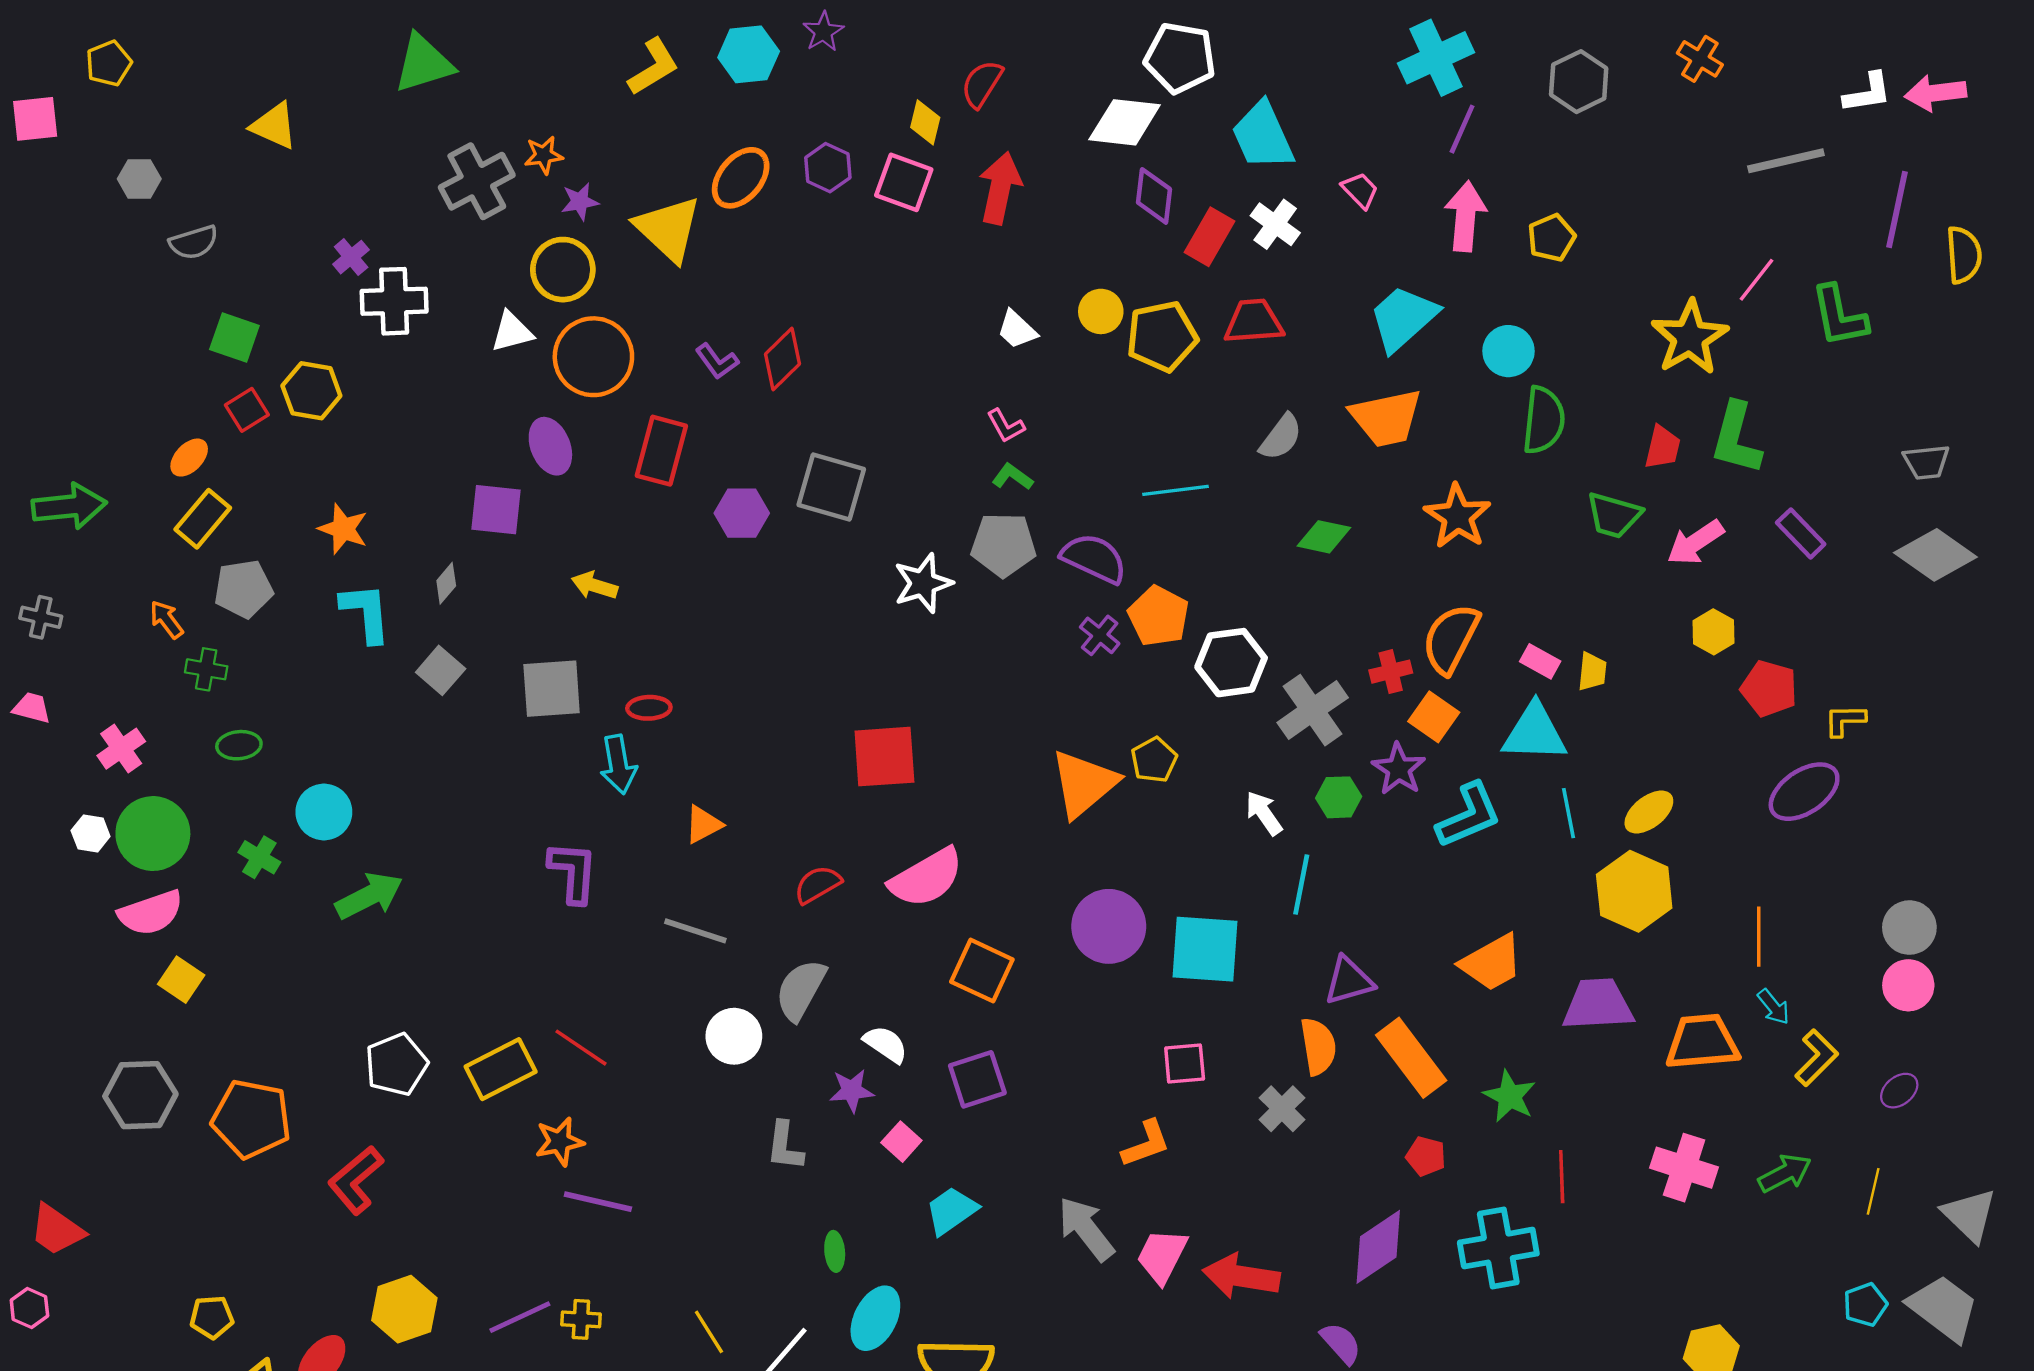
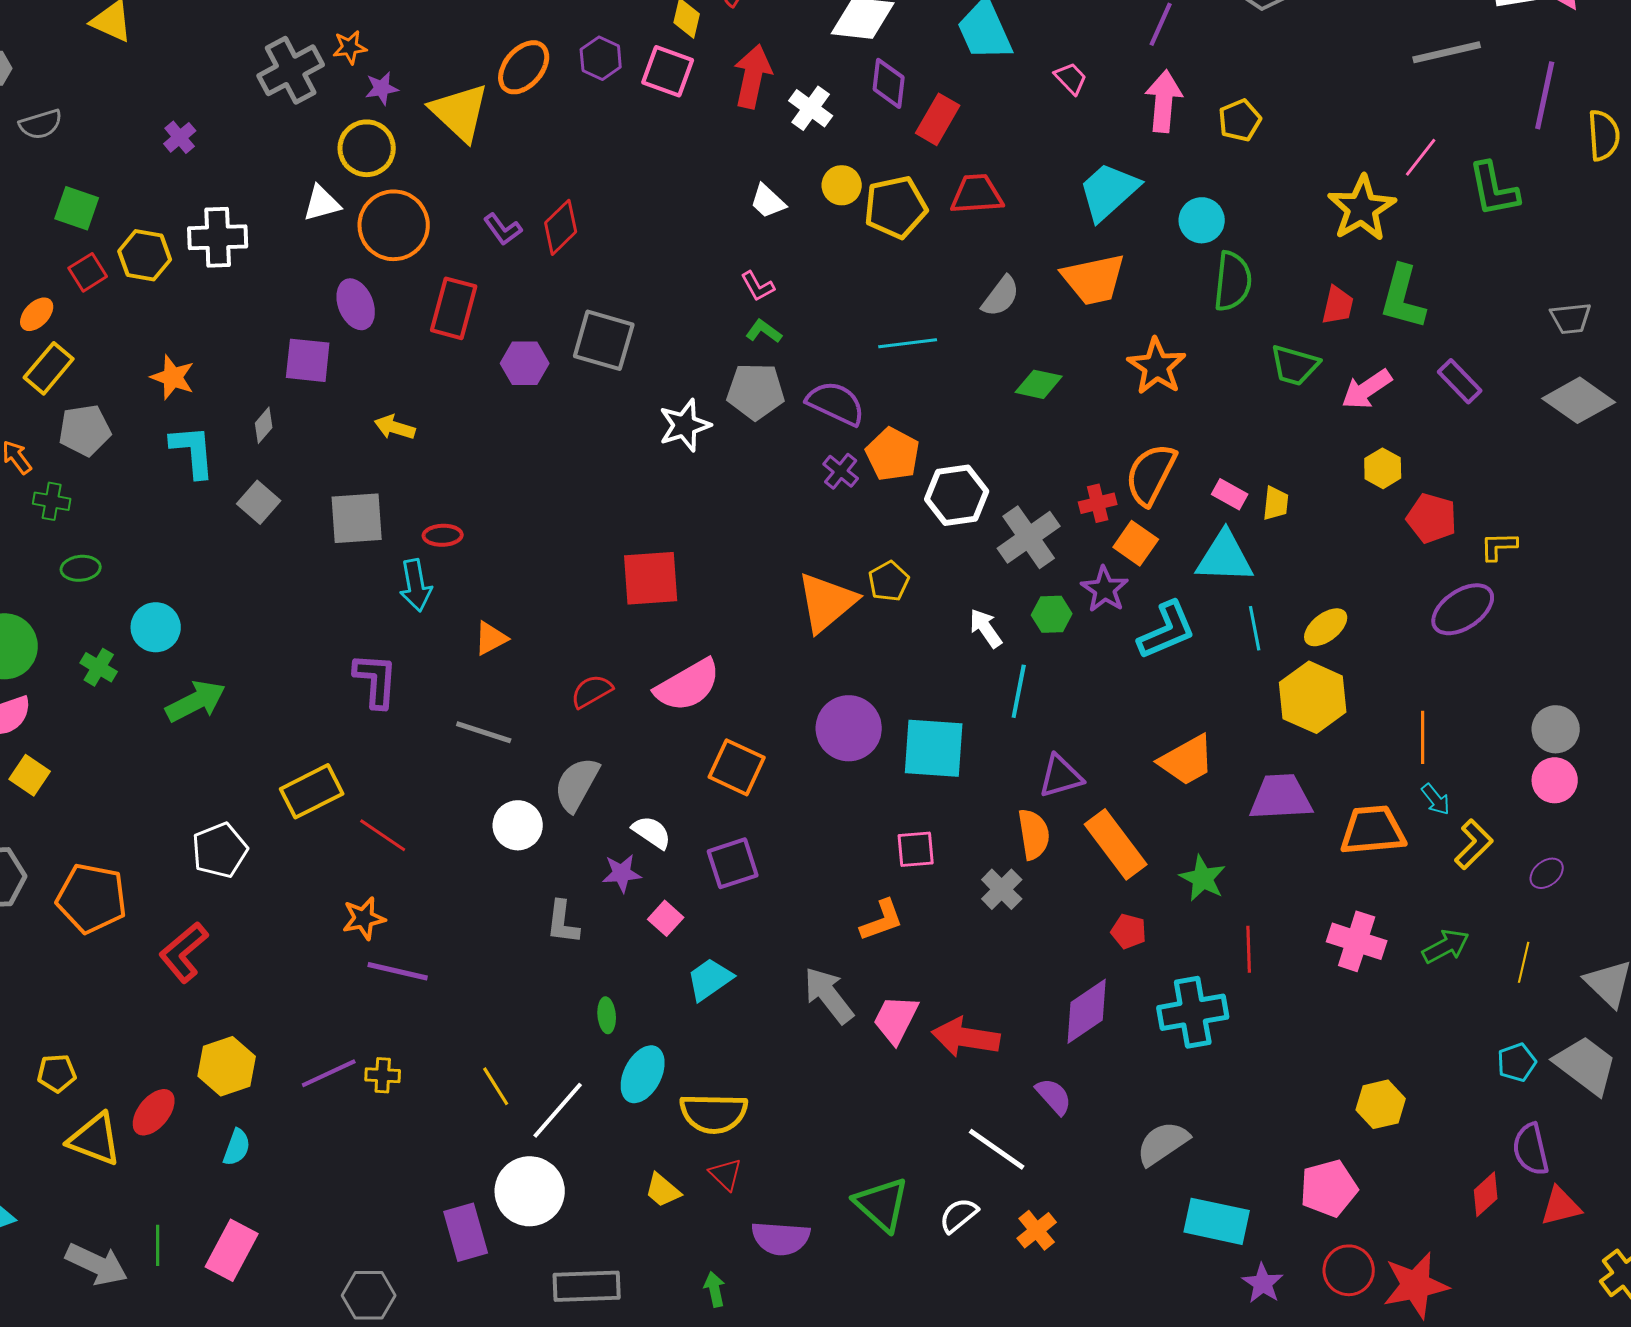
white cross: (1275, 224) -> (811, 108), moved
white cross: (394, 301) -> (218, 237), moved
yellow rectangle: (501, 1069) -> (312, 791), moved

